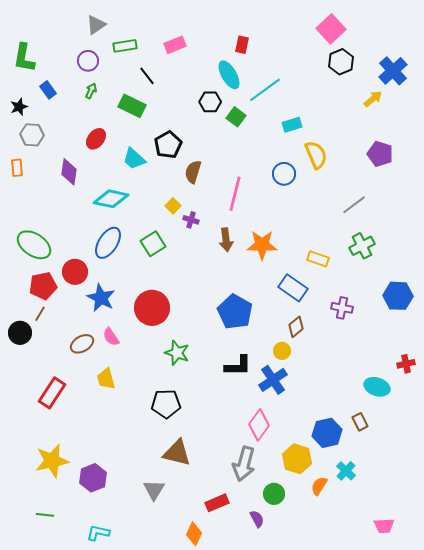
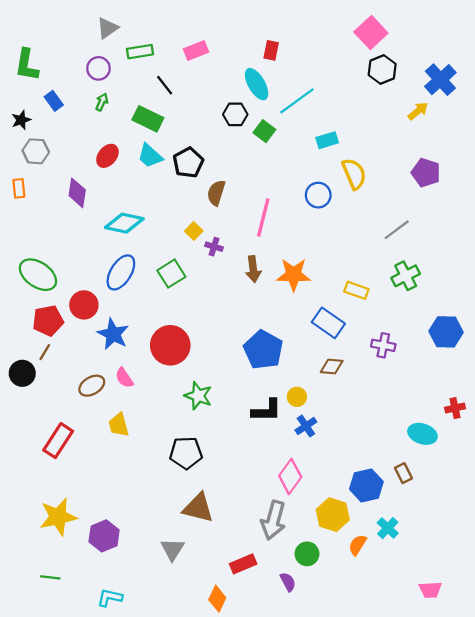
cyan trapezoid: (134, 159) -> (150, 156), moved
brown diamond: (296, 327) -> (332, 367), turned 45
yellow circle: (282, 351) -> (297, 397), moved
blue cross: (273, 380) -> (306, 426), size x0.7

